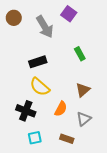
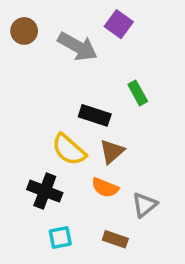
gray arrow: (45, 27) -> (77, 46), turned -30
black rectangle: (38, 62) -> (95, 115), moved, turned 36
brown triangle: (83, 90) -> (112, 151), moved
orange semicircle: (61, 109) -> (105, 188), turned 84

